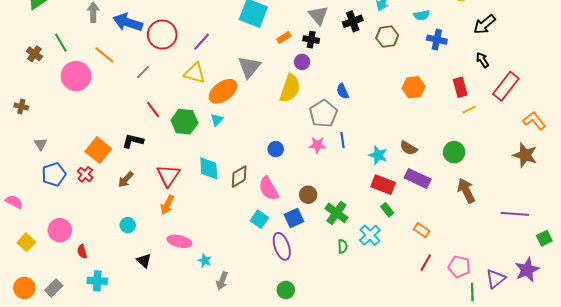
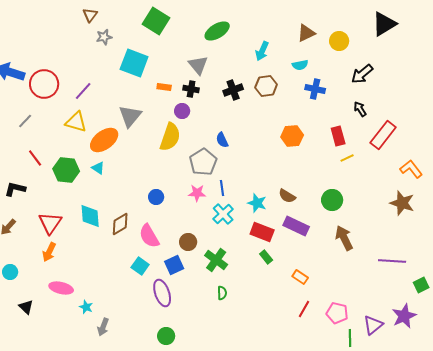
black cross: (353, 21) -> (233, 90), moved
orange rectangle: (284, 38) -> (164, 87), turned 40
cyan triangle: (217, 120) -> (98, 168), turned -40
cyan cross: (370, 235) -> (223, 214), moved

